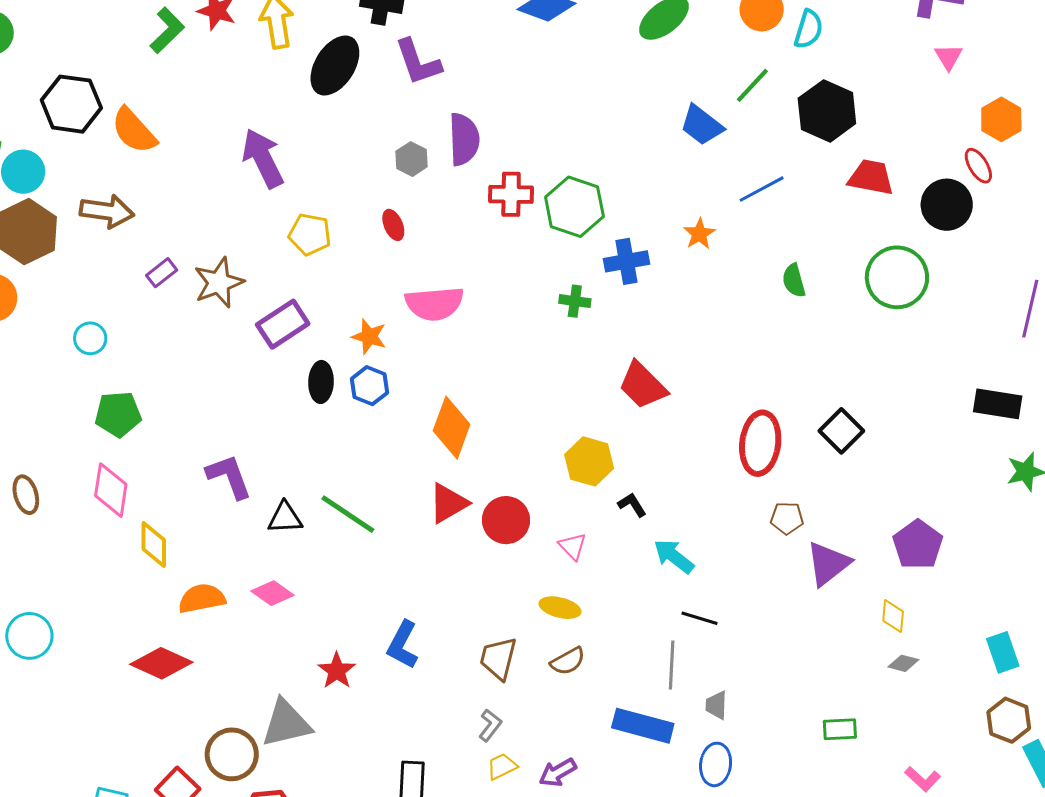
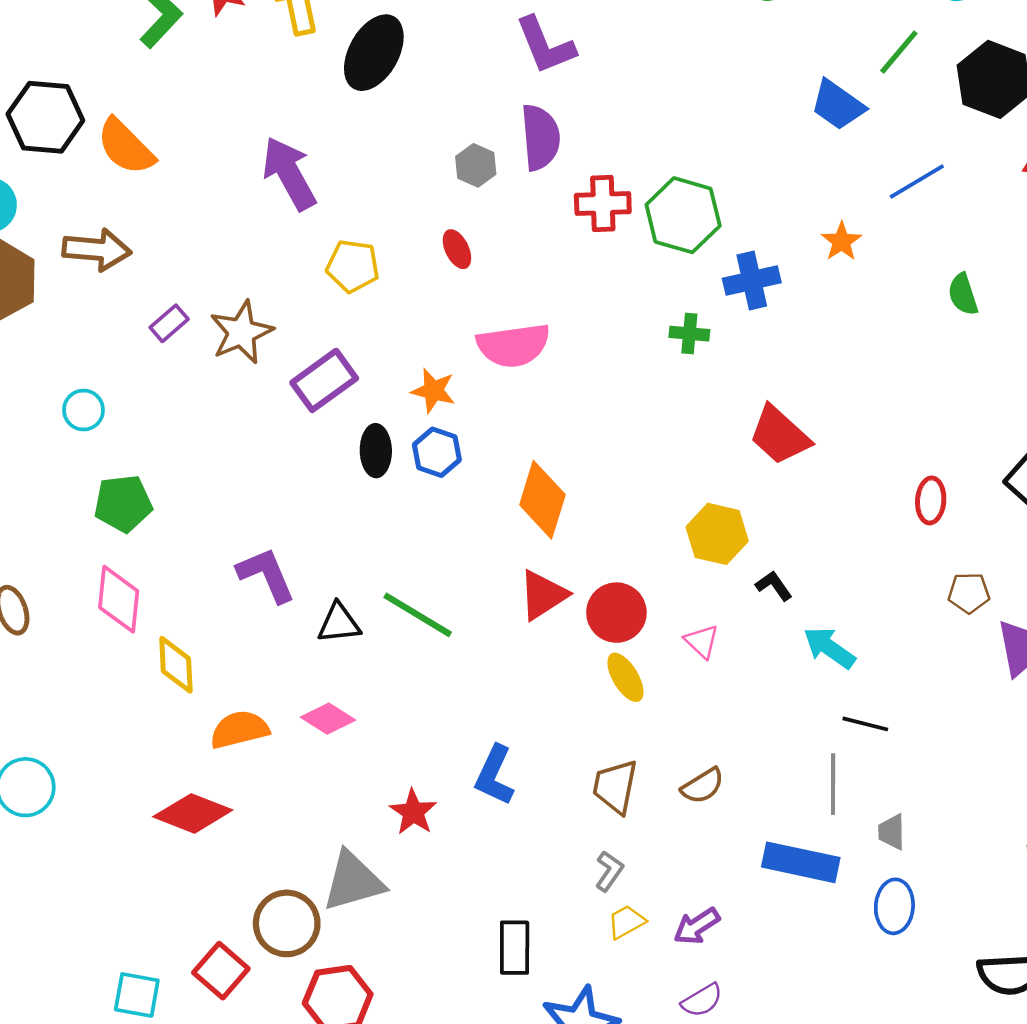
purple L-shape: (418, 62) -> (545, 45), moved
red ellipse: (760, 443) -> (931, 500), size x0.6
yellow ellipse: (560, 608) -> (625, 677), moved, turned 48

